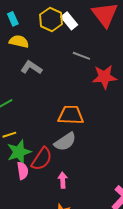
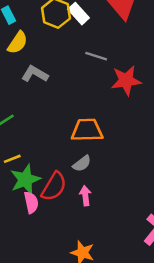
yellow semicircle: (19, 41) -> (18, 43), turned 114
gray semicircle: (65, 142) -> (82, 164), size x0.7
pink arrow: (63, 180) -> (85, 196), moved

